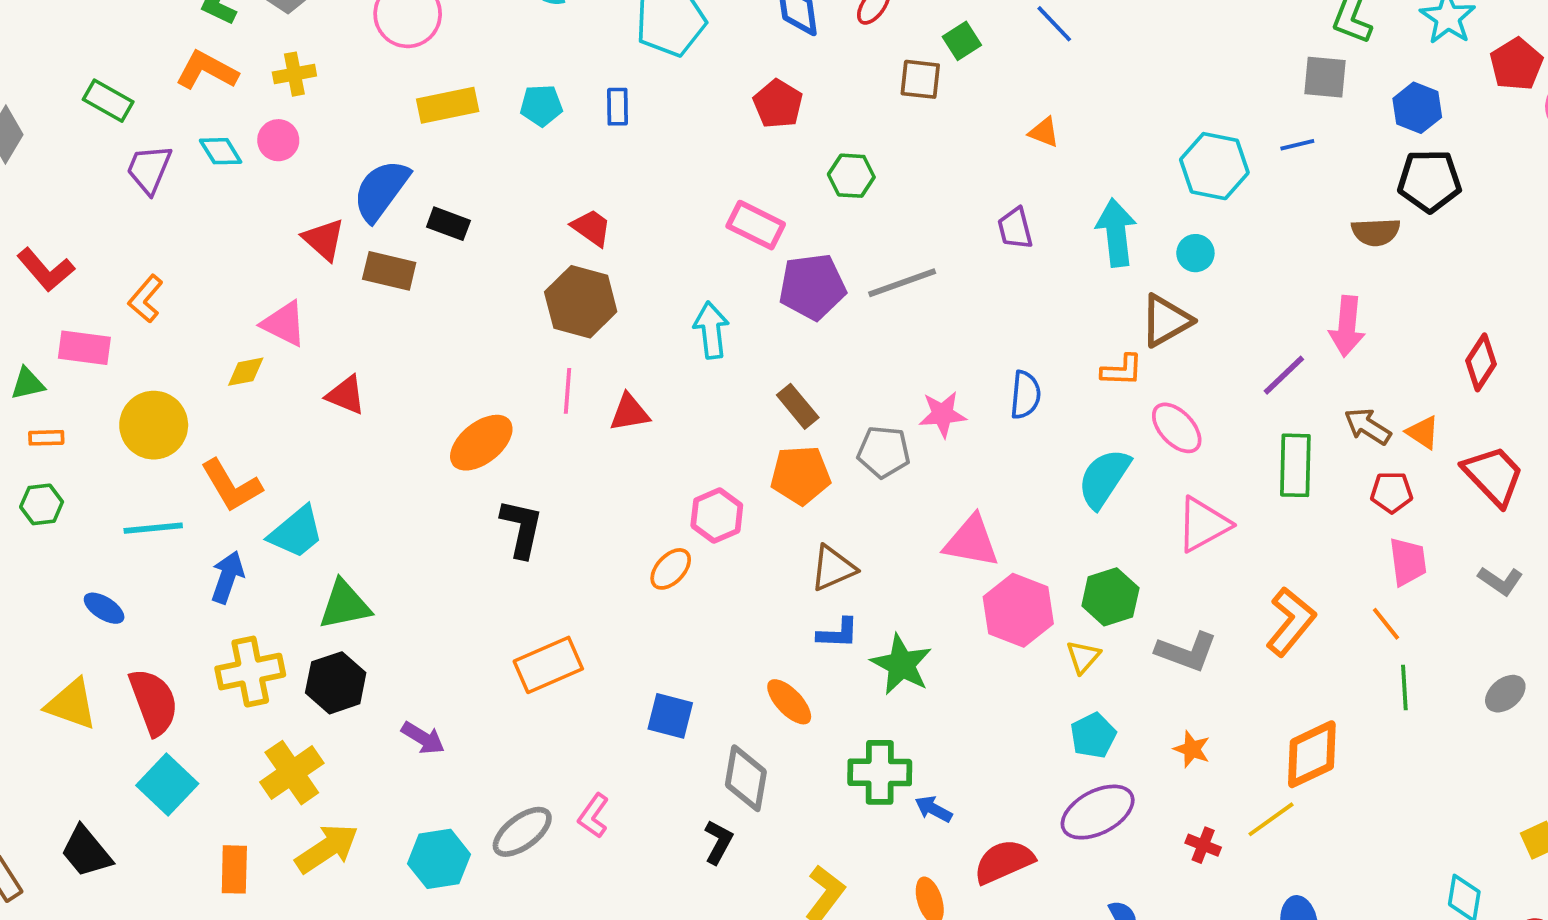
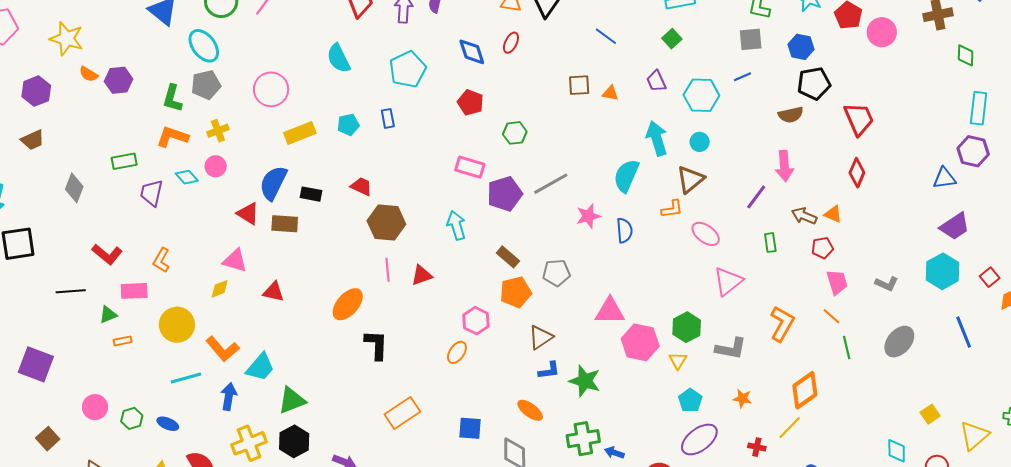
green square: (962, 41) -> (672, 39), moved
brown square: (920, 79) -> (579, 85), moved
green rectangle: (108, 101) -> (124, 161), turned -30
red trapezoid: (591, 228) -> (361, 186), moved
purple trapezoid: (1015, 228) -> (656, 81), moved
pink star: (942, 414) -> (588, 216), moved
green rectangle: (1295, 465) -> (770, 243), size x0.6
red trapezoid: (1493, 476) -> (859, 119), moved, turned 30
cyan semicircle: (1104, 478) -> (626, 176), moved
green hexagon: (42, 504) -> (132, 418), moved
gray ellipse: (1505, 694) -> (899, 342), size x1.5

